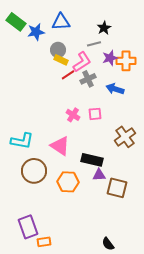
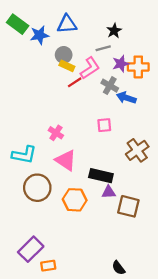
gray cross: (88, 79) -> (110, 86), moved, turned -35
pink cross: (73, 115) -> (56, 133), moved
purple rectangle: (28, 227) -> (31, 249), turned 65

